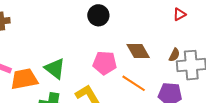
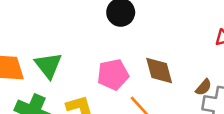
pink pentagon: (105, 63) -> (113, 75), turned -30

